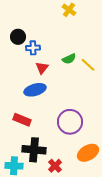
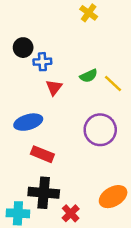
blue ellipse: (35, 90) -> (28, 122), moved
red rectangle: (22, 120) -> (42, 154), moved
purple circle: (70, 122) -> (100, 130), moved

